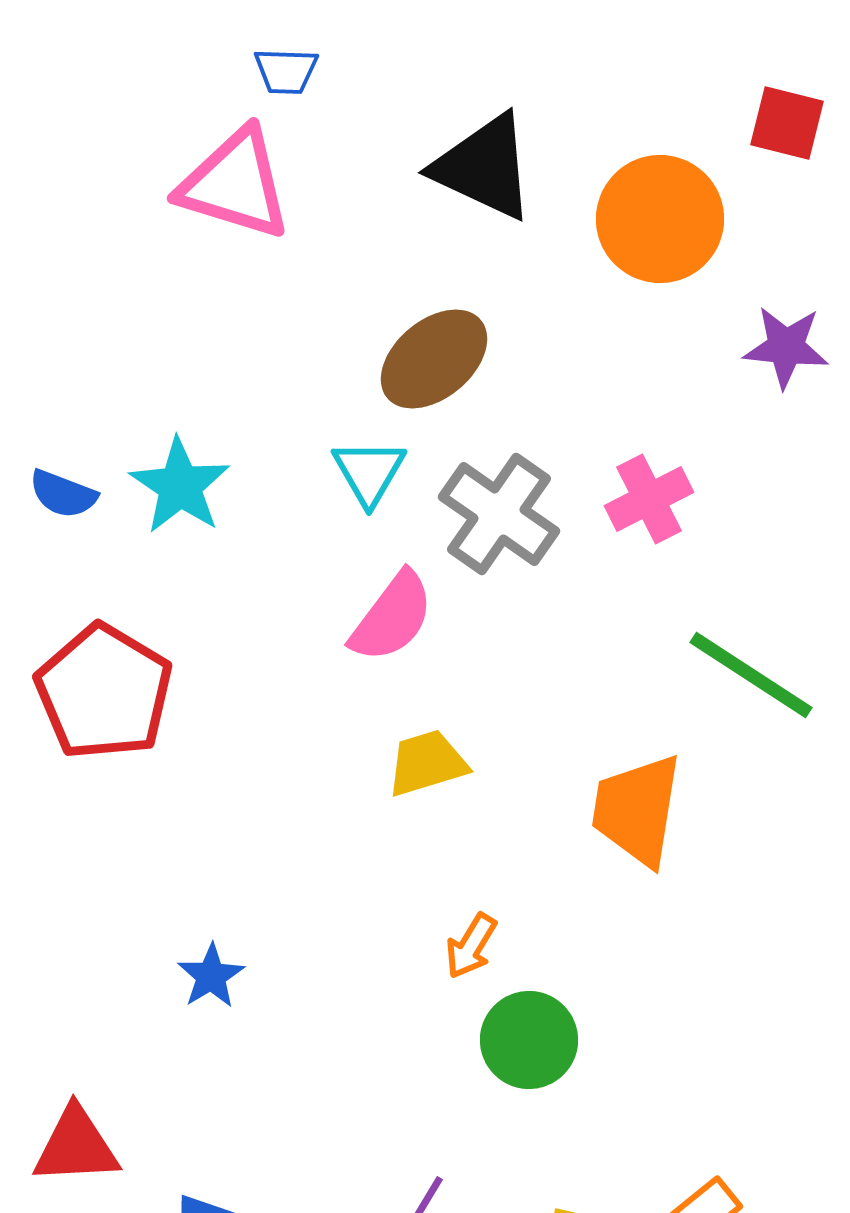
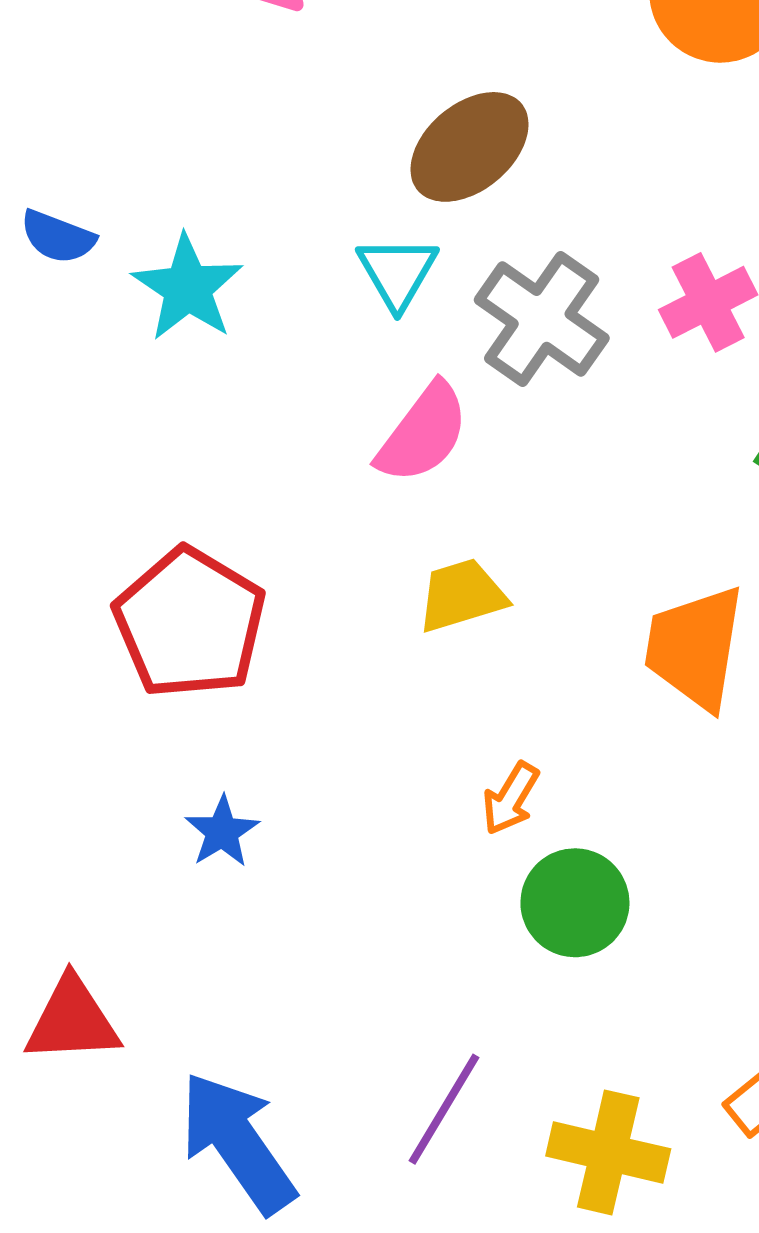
blue semicircle: (63, 494) -> (58, 237), moved
red pentagon: (104, 692) -> (190, 623), moved

